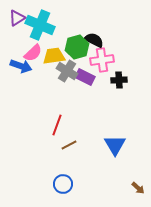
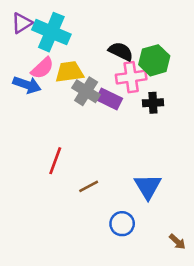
green hexagon: (77, 47) -> (154, 60), moved
red line: (57, 125) -> (55, 161), moved
blue circle: (63, 184) -> (122, 224), moved

